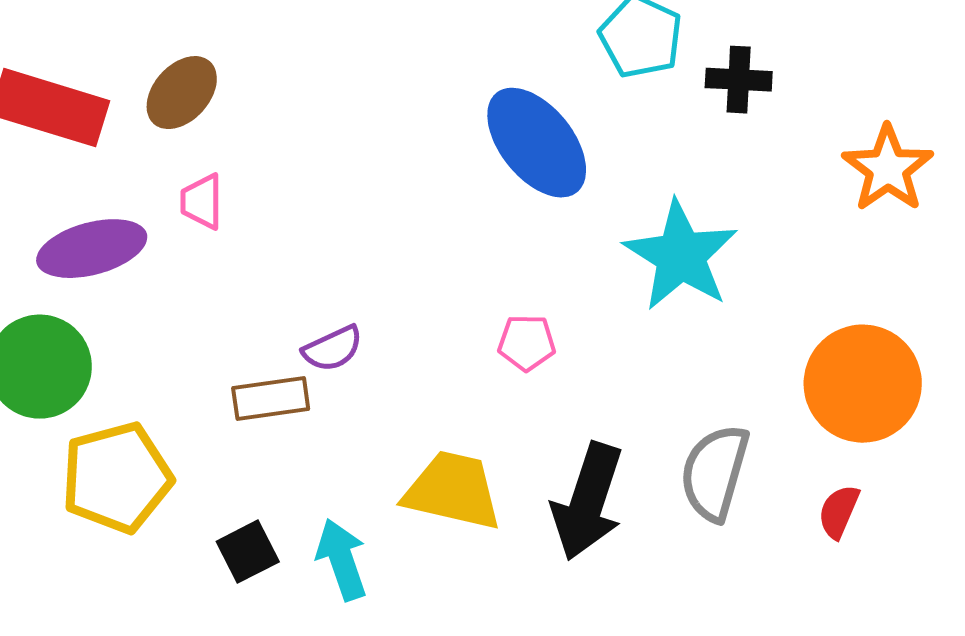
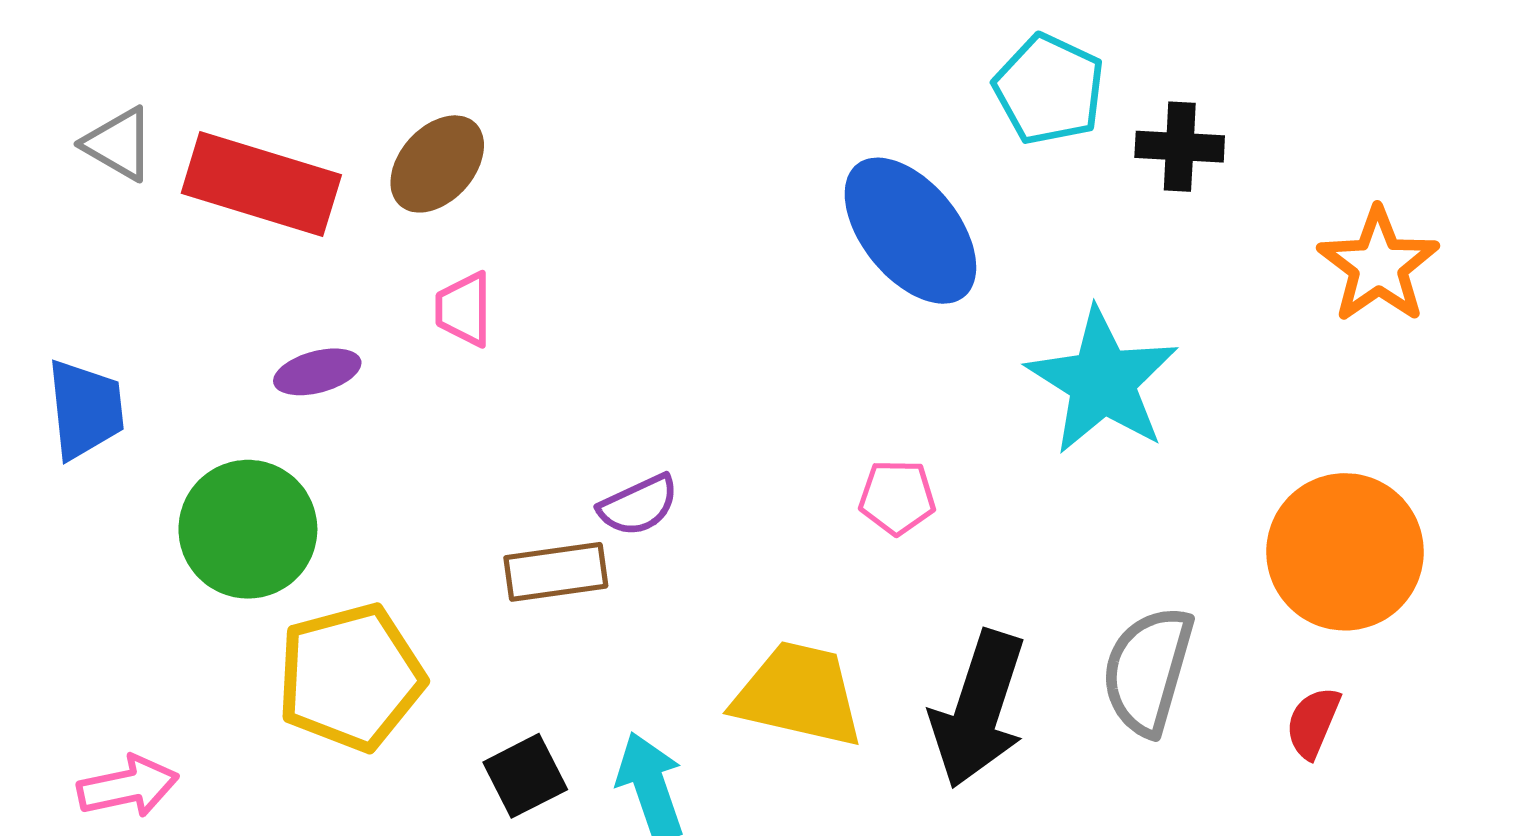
purple ellipse: (92, 249) -> (317, 372), size x0.6

